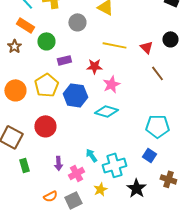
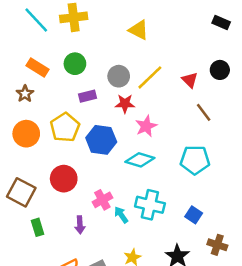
gray circle: (77, 22) -> (119, 76), moved
orange rectangle: (25, 25) -> (37, 67), moved
green circle: (46, 41) -> (75, 64), moved
yellow line: (114, 45) -> (150, 77), turned -55
brown star: (14, 46) -> (25, 94), moved
cyan pentagon: (157, 126) -> (195, 160), moved
cyan cross: (114, 165) -> (150, 205), moved, turned 30
pink cross: (76, 173) -> (102, 200), moved

